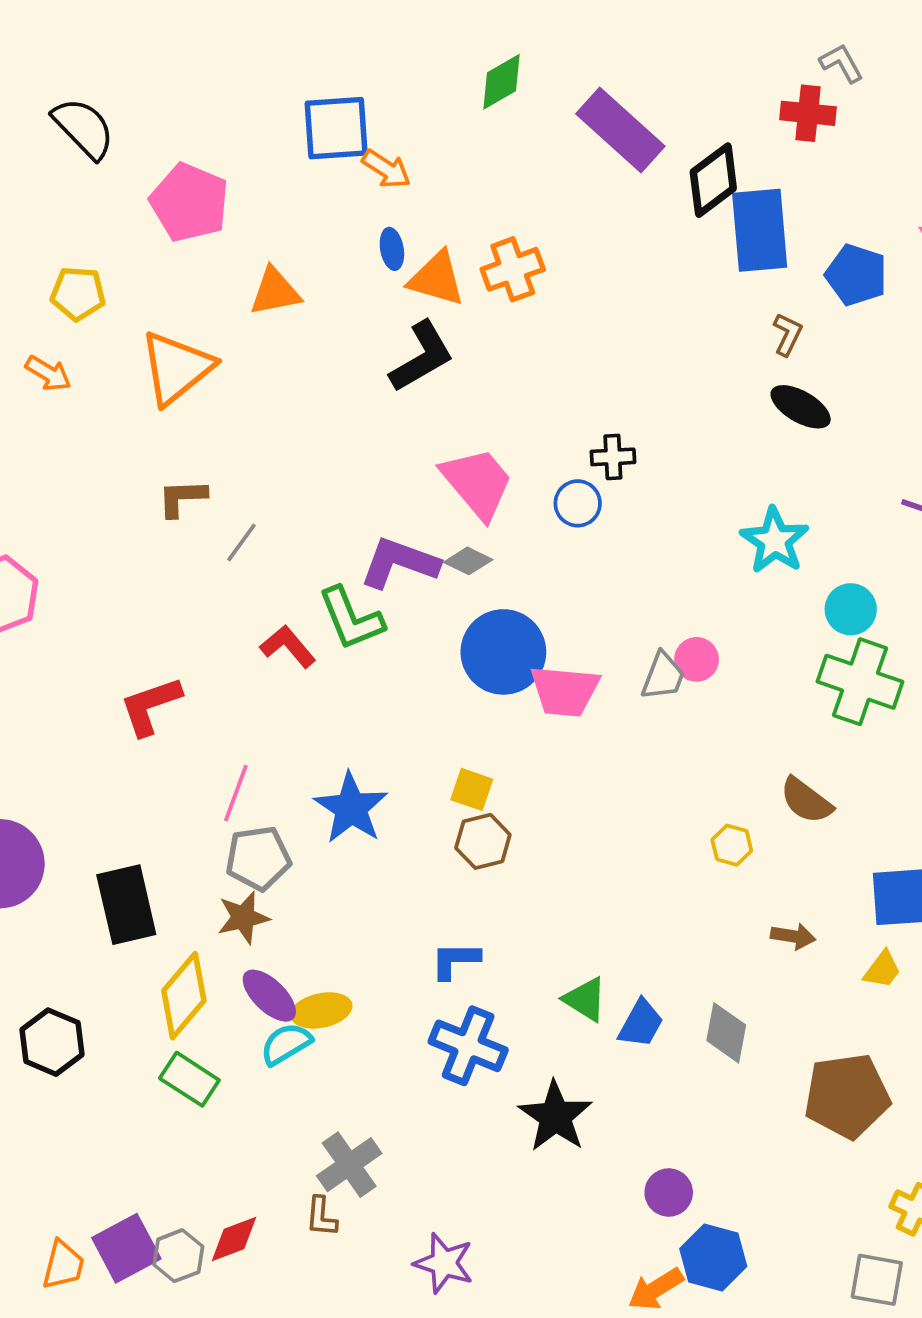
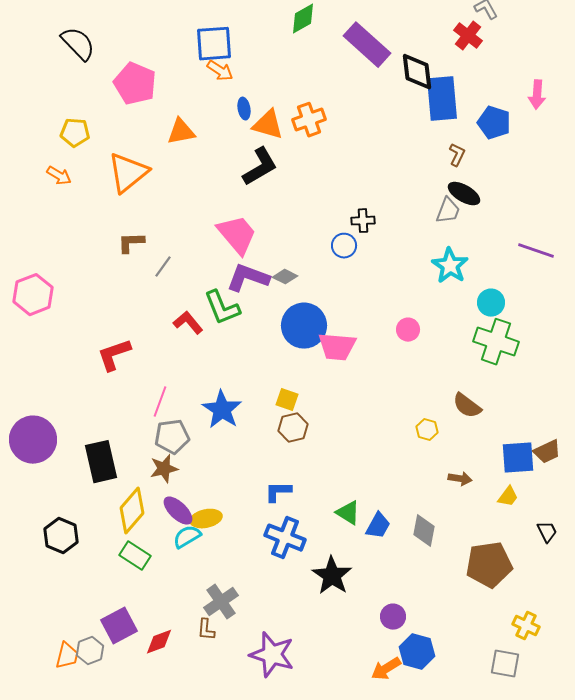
red cross: (808, 113) -> (468, 36), turned 32
orange arrow: (386, 169) -> (220, 71), moved
black diamond: (713, 180) -> (417, 72), turned -60
pink trapezoid: (477, 483) -> (237, 235), moved
gray trapezoid: (663, 676) -> (448, 211), moved
purple square: (126, 1248) -> (119, 626), moved
gray hexagon: (178, 1256) -> (90, 651), moved
purple star: (444, 1263) -> (272, 655), size x1.4

